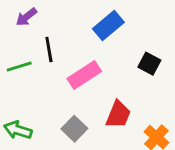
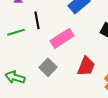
gray square: (74, 129) -> (48, 67), moved

